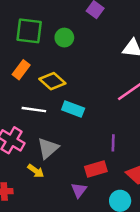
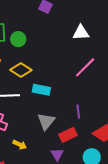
green circle: (64, 38) -> (18, 39), moved
gray triangle: (48, 148) -> (46, 121), moved

